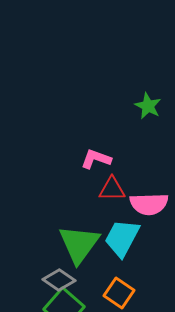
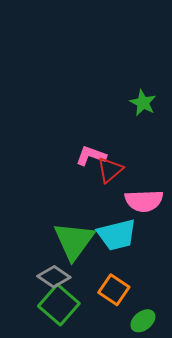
red triangle: (112, 189) -> (110, 170), moved, turned -40
cyan trapezoid: (122, 238) -> (117, 235), turned -132

